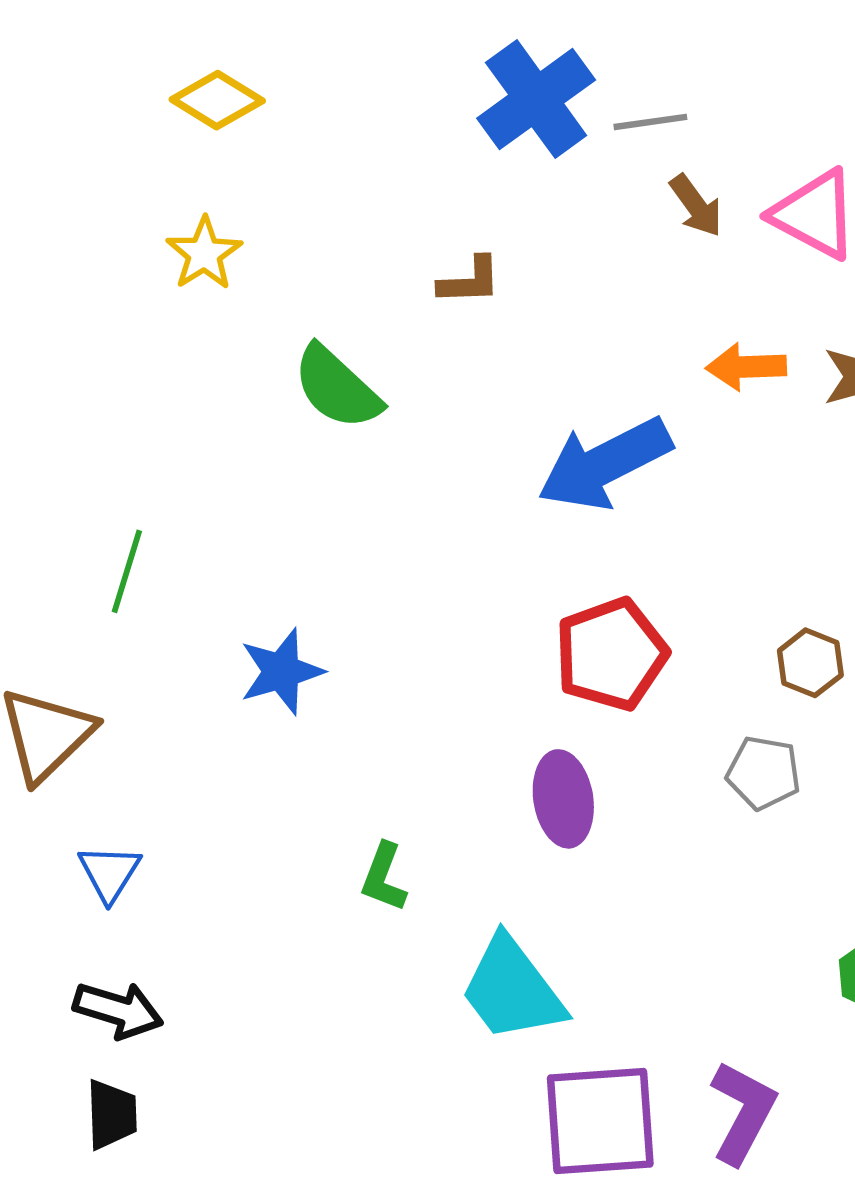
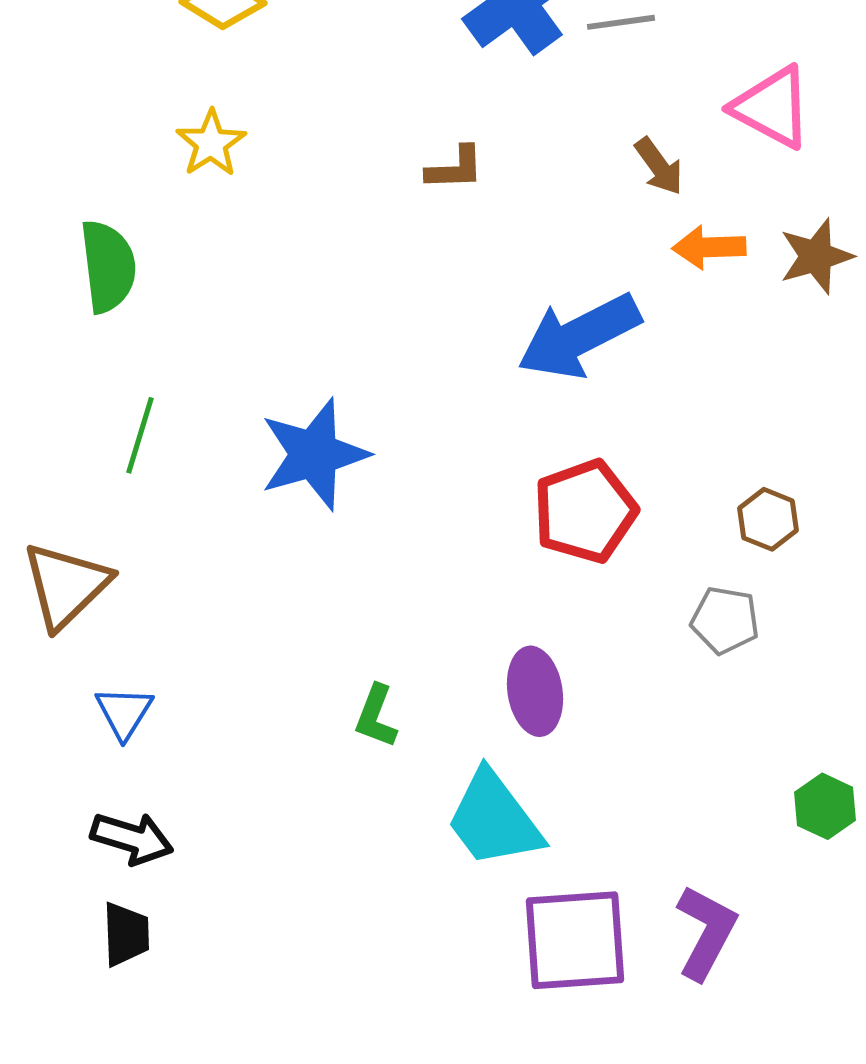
brown arrow: (696, 206) -> (659, 166), moved
green semicircle: (337, 387) -> (108, 266), moved, turned -140
blue star: (281, 672) -> (314, 454), moved, size x1.4
purple ellipse: (563, 799) -> (535, 691), moved

